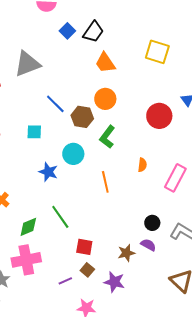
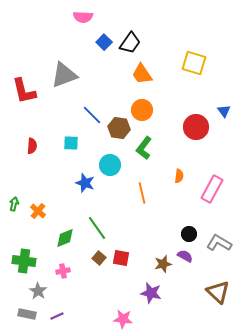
pink cross: (26, 260) -> (63, 271), size x0.5
brown square: (87, 270) -> (99, 258), moved
purple line: (65, 281) -> (57, 316), moved

